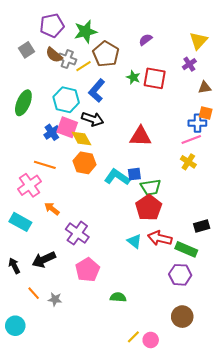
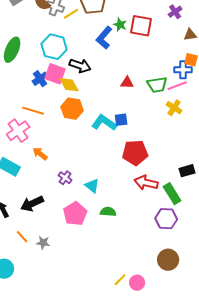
blue L-shape: (97, 91) -> (104, 38), moved
red triangle: (140, 136) -> (127, 83), size x0.6
green trapezoid: (151, 187) -> (157, 85), moved
red pentagon: (149, 208) -> (135, 153), turned 30
purple cross: (77, 233) -> (65, 178), size x0.6
cyan triangle: (134, 241) -> (92, 186), moved
green rectangle: (186, 249) -> (172, 194), turned 35
green semicircle: (118, 297) -> (108, 212), moved

